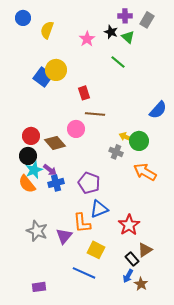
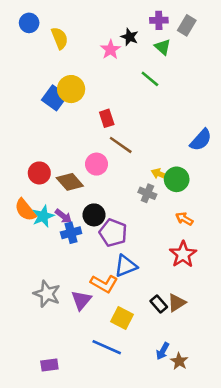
yellow semicircle: (47, 30) -> (60, 38), turned 138
black star: (111, 32) -> (130, 37), moved
brown line: (95, 114) -> (121, 145), turned 30
black circle: (28, 156) -> (94, 215), moved
orange arrow: (145, 172) -> (184, 219), size x0.6
orange semicircle: (27, 184) -> (25, 210), moved
orange L-shape: (82, 223) -> (104, 284), turned -55
red star: (129, 225) -> (183, 254), moved
brown triangle: (145, 250) -> (177, 303), moved
black rectangle: (132, 259) -> (159, 304), moved

